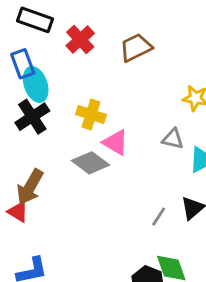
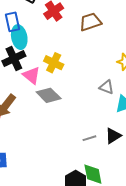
pink triangle: (116, 143) -> (31, 75), moved
gray line: (159, 216) -> (89, 138), turned 32

